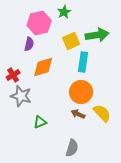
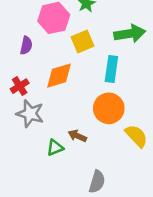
yellow square: (71, 41) -> (83, 42), moved
purple semicircle: (29, 44) -> (26, 45), moved
brown arrow: (78, 114) -> (77, 136), moved

